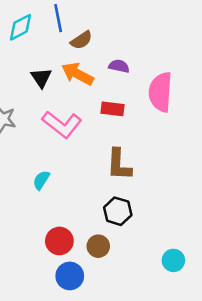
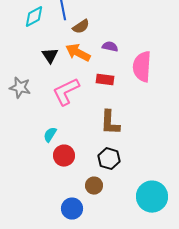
pink L-shape: (62, 124) -> (66, 92), turned 116
red circle: (59, 241) -> (64, 156), moved
cyan circle: (173, 260) -> (152, 197), size x1.8

